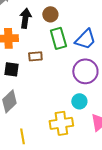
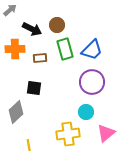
black arrow: (25, 18) -> (32, 29), turned 108
brown rectangle: (35, 56) -> (40, 58), moved
black square: (11, 69) -> (34, 88), moved

